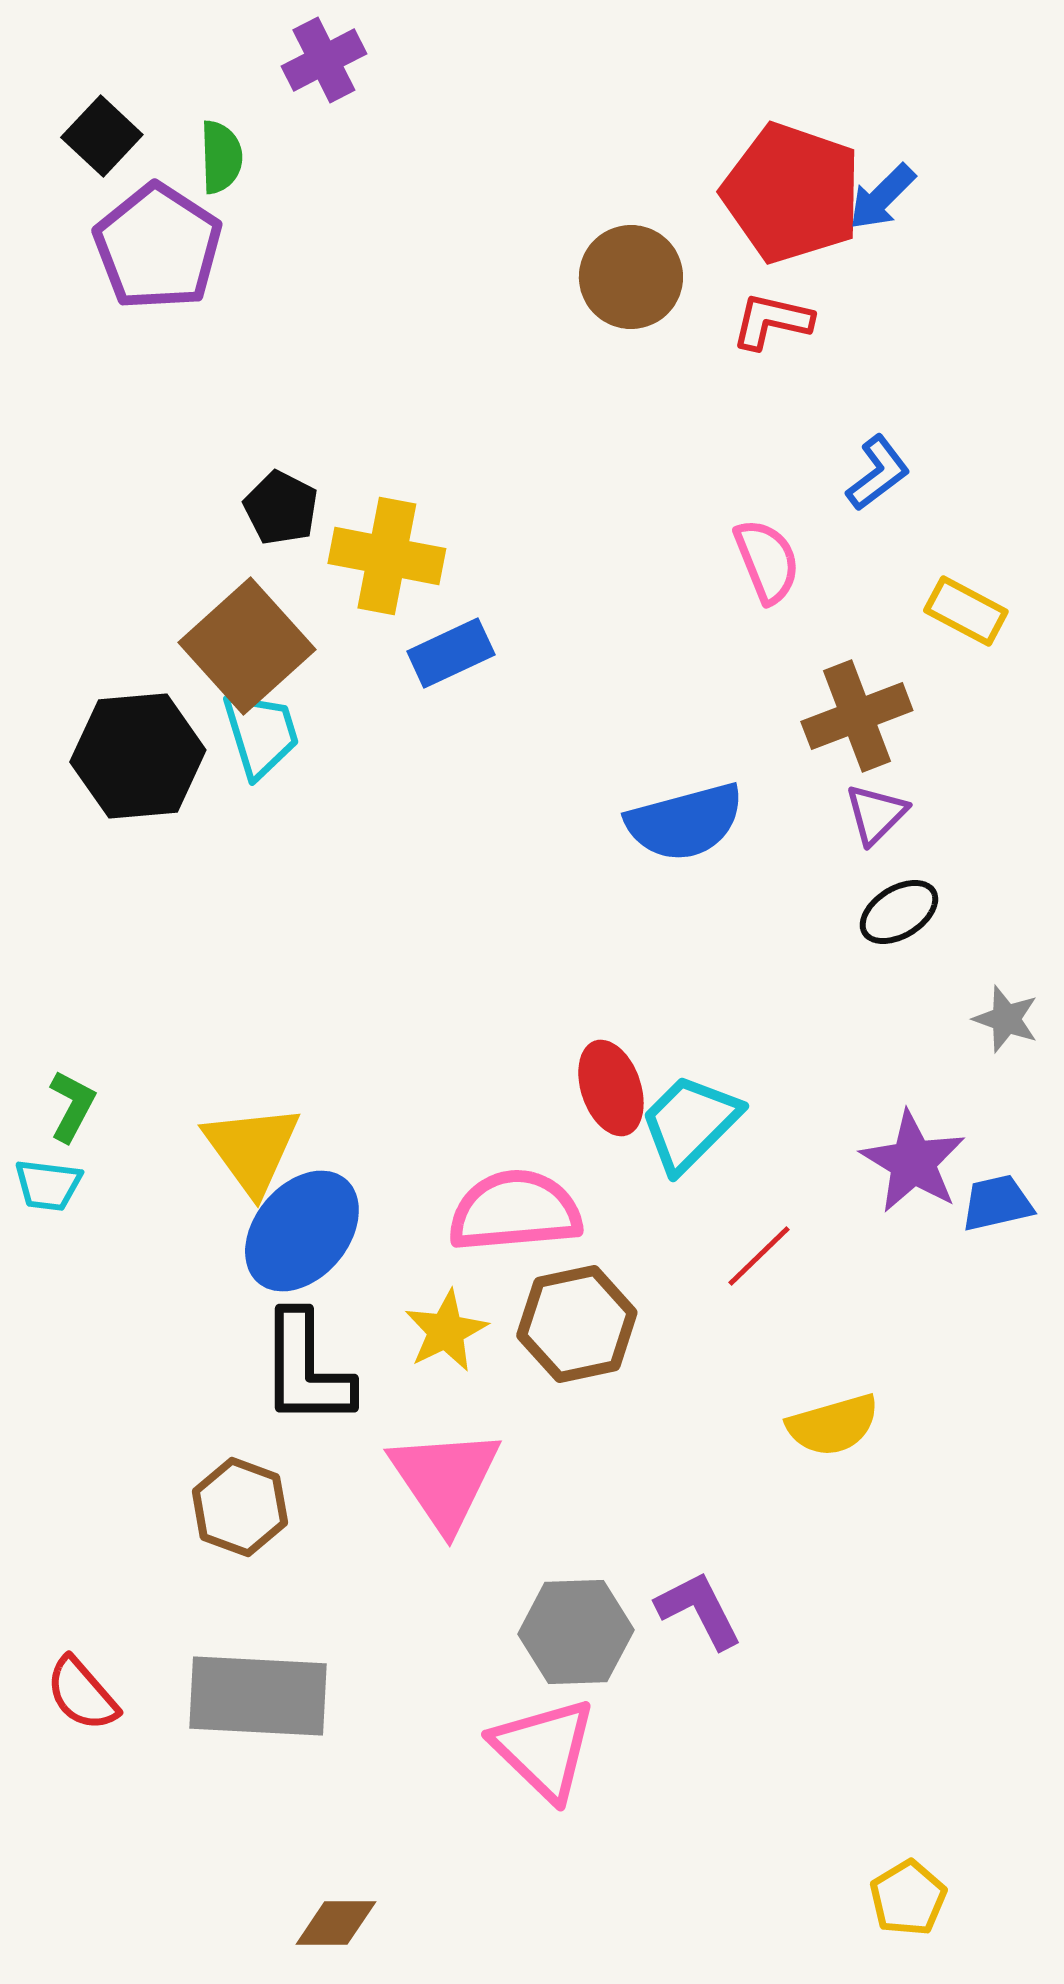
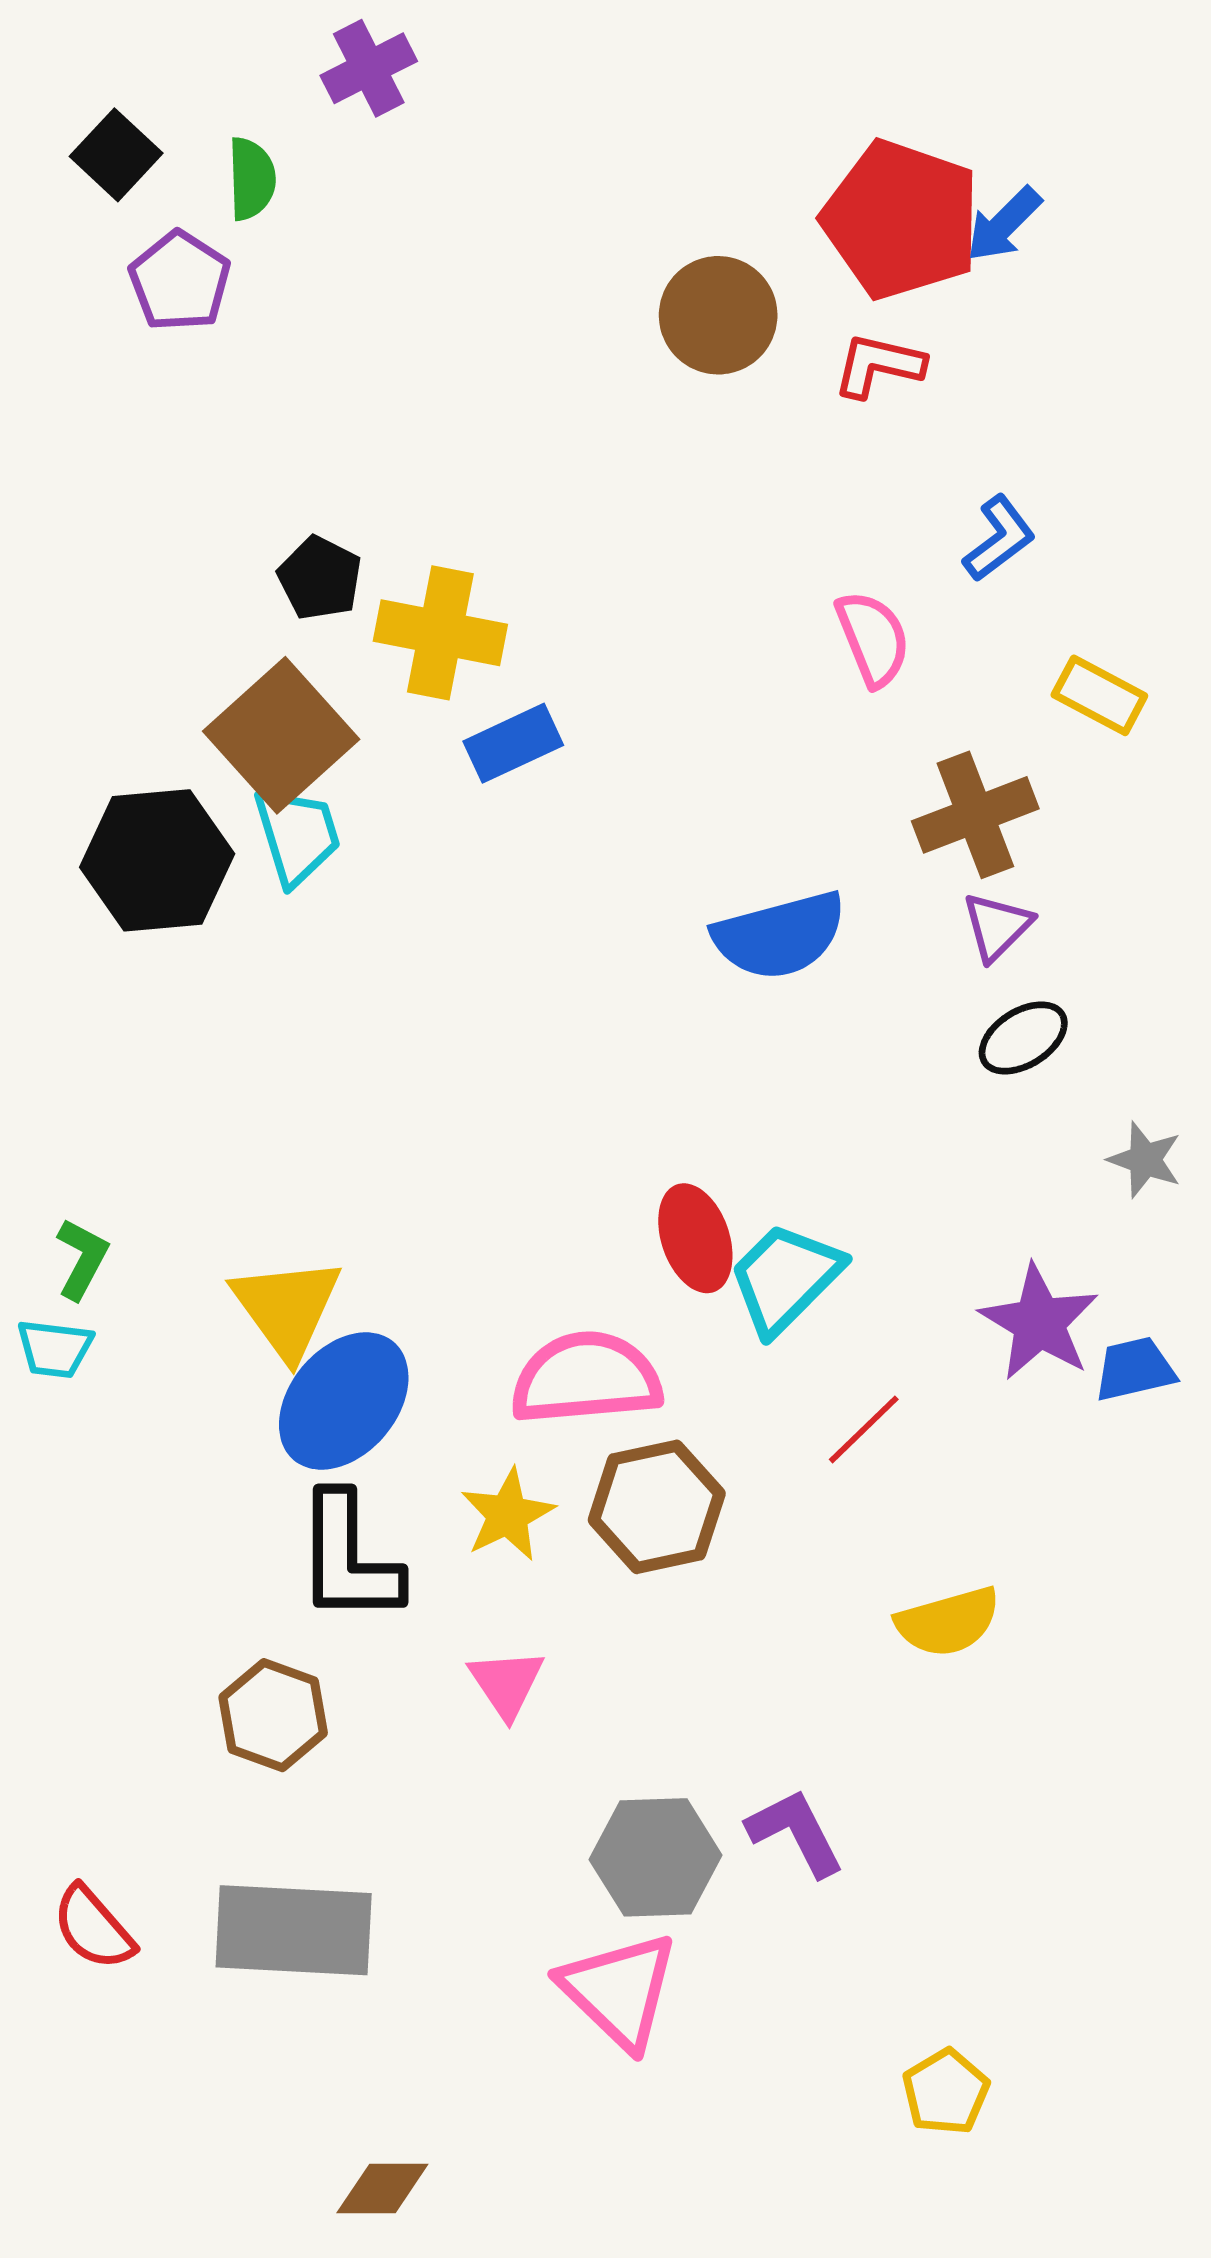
purple pentagon: (158, 247) -> (180, 281), size x0.7
pink triangle: (445, 1479) -> (506, 1683), size x0.6
yellow pentagon: (908, 1898) -> (946, 2092), moved

